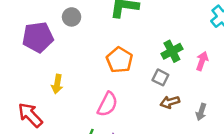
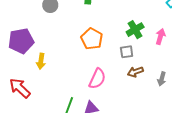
purple pentagon: (38, 37) -> (21, 41), moved
gray square: (160, 77) -> (127, 52), turned -32
pink semicircle: (107, 104) -> (97, 79), moved

